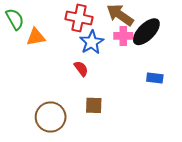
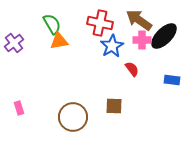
green semicircle: (15, 19) -> (52, 24), moved
red semicircle: (81, 69) -> (132, 69), moved

